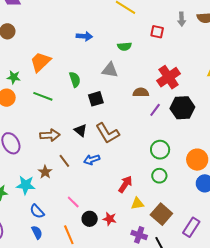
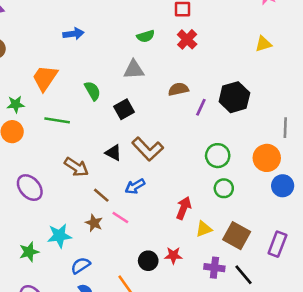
blue arrow: (84, 36) -> (73, 34), moved
red cross: (169, 77) -> (187, 39), moved, size x0.7
brown arrow: (50, 135) -> (76, 167), turned 48
brown star: (45, 172) -> (94, 223), moved
pink line: (73, 202) -> (120, 218), moved
blue semicircle: (37, 211) -> (81, 266), turned 112

